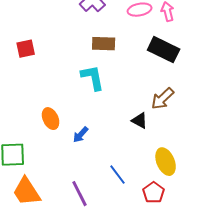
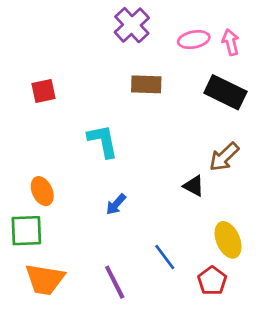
cyan L-shape: (93, 78) -> (103, 141), moved
orange ellipse: (51, 119) -> (42, 191), moved
orange trapezoid: (27, 192) -> (45, 279), turned -48

